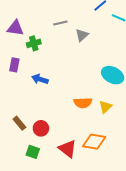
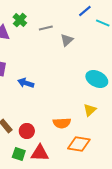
green cross: (34, 43) -> (20, 20), moved, turned -32
orange semicircle: (83, 103) -> (62, 123), moved
red triangle: (68, 149) -> (40, 153), moved, turned -36

